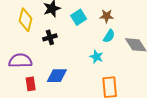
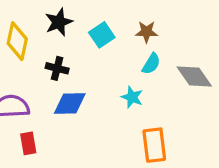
black cross: (50, 37) -> (57, 68), turned 32
blue diamond: (57, 76) -> (70, 103), moved

